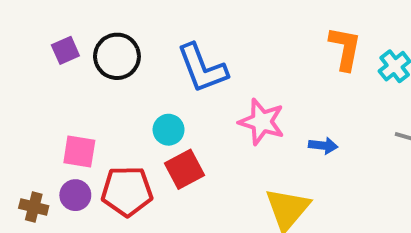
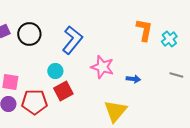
blue L-shape: (202, 68) -> (72, 40), turned -120

